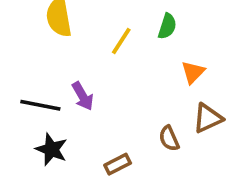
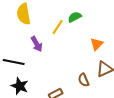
green semicircle: (167, 26) -> (75, 17), moved, turned -136
purple arrow: (83, 96) -> (37, 44), moved

